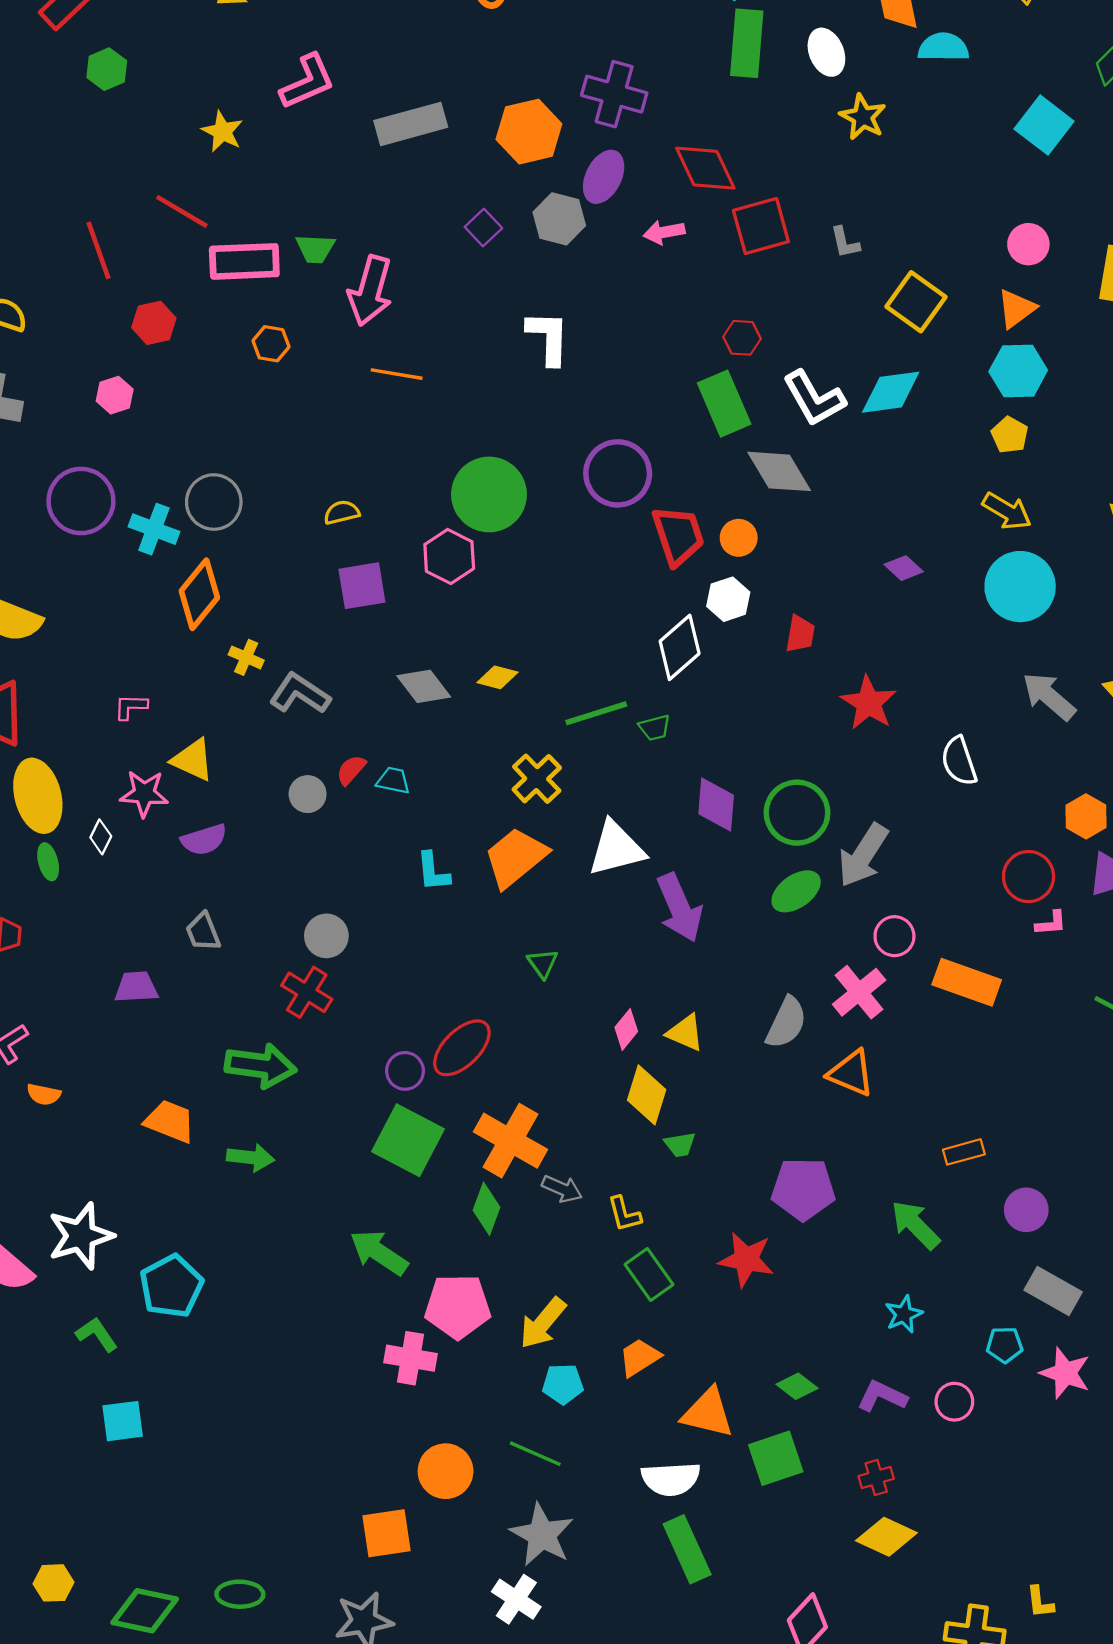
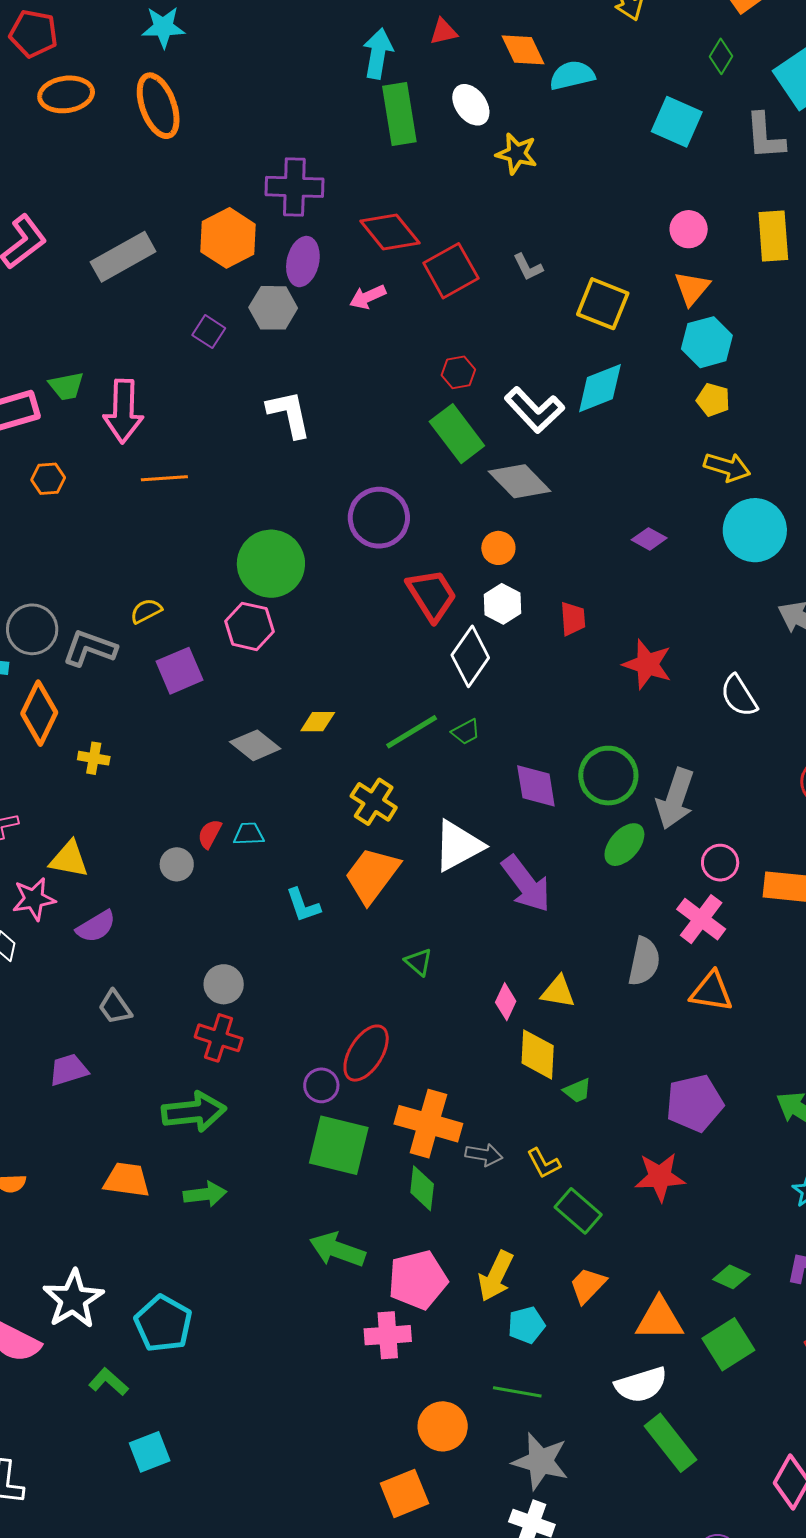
red trapezoid: (678, 535) -> (432, 595), moved
gray L-shape: (300, 694) -> (90, 648), moved

